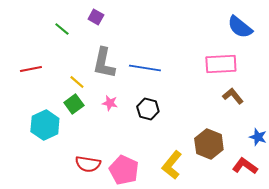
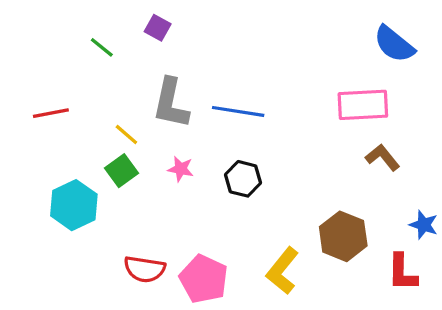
red L-shape: (245, 166) -> (402, 272), turned -125

